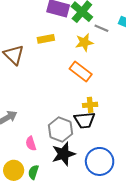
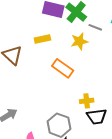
orange rectangle: (81, 71) -> (63, 68), moved
black trapezoid: (84, 120) -> (97, 117), moved

